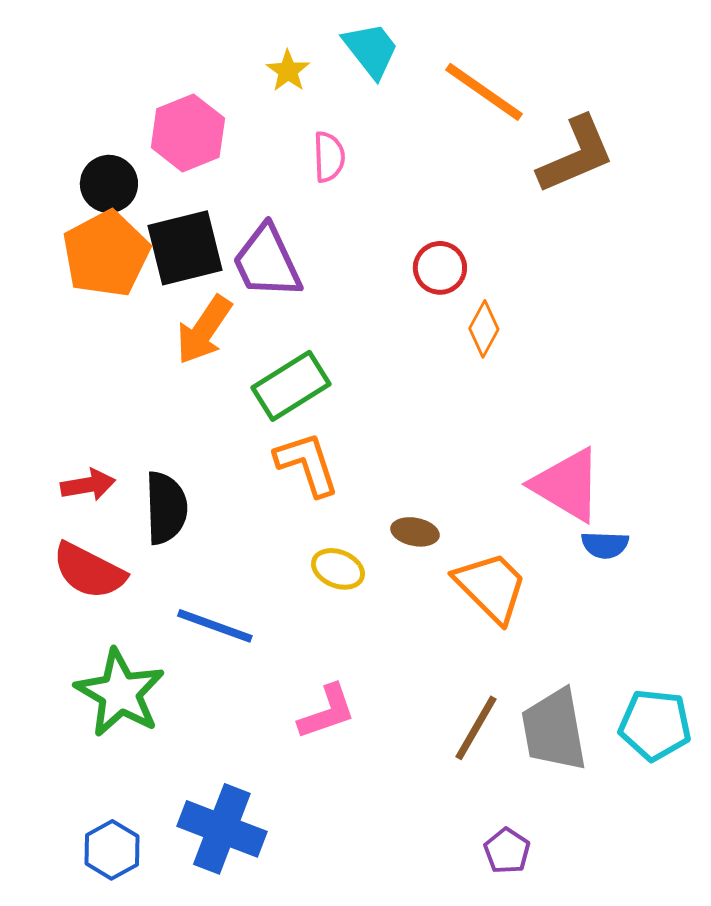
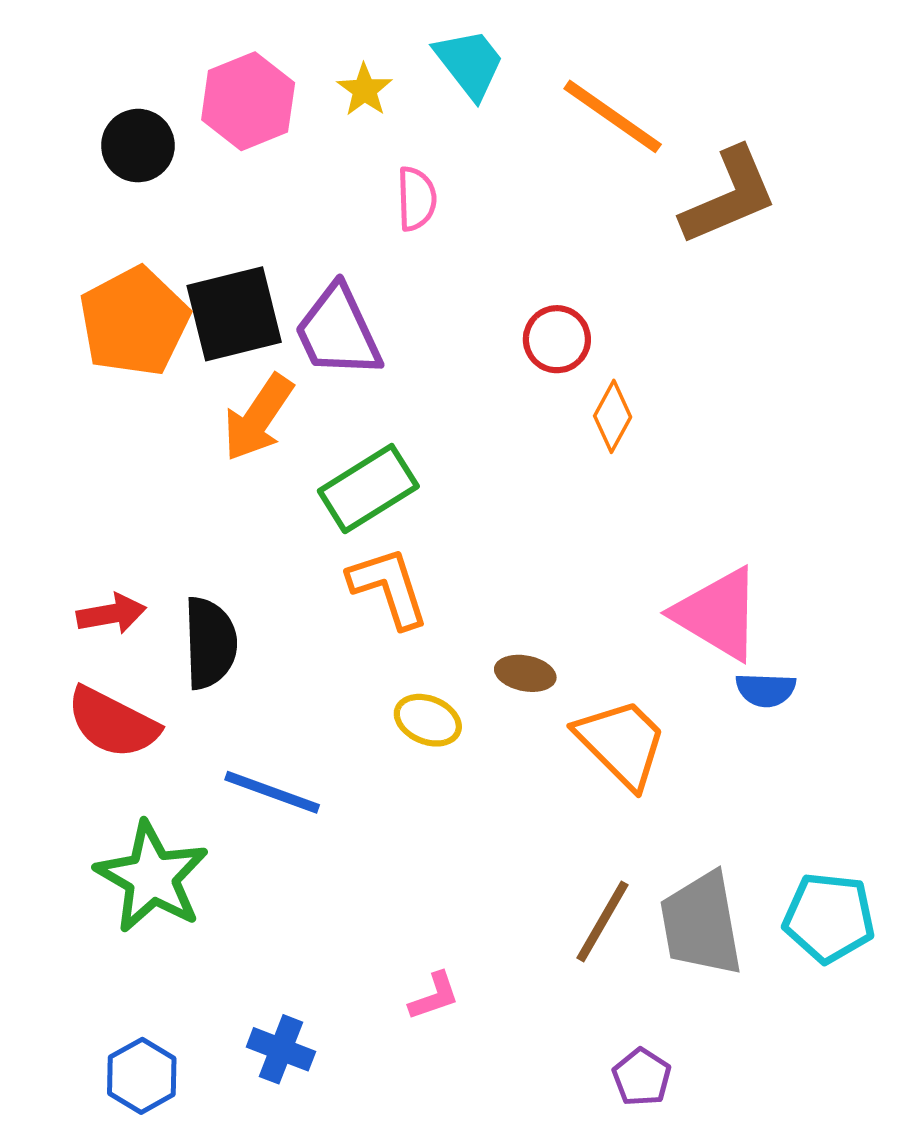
pink hexagon: (188, 133) -> (248, 101), moved
black circle: (109, 184) -> (138, 146), moved
pink L-shape: (327, 712) -> (434, 996), moved, size x0.7
blue cross: (222, 829) -> (281, 1049), size x0.6

